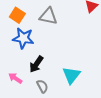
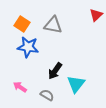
black arrow: (36, 64) -> (55, 71), moved
gray semicircle: (42, 86) -> (47, 95), turned -32

